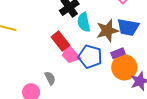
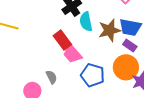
purple rectangle: (118, 53) -> (130, 46), moved, turned 56
blue pentagon: (90, 57) -> (93, 75), moved

